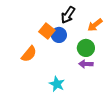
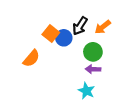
black arrow: (68, 15) -> (80, 26), moved
cyan star: (57, 84) -> (86, 91), moved

